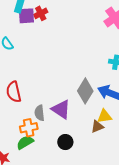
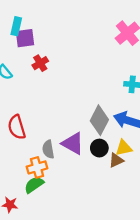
red cross: (41, 13) -> (40, 63), moved
black circle: (65, 142) -> (99, 148), moved

